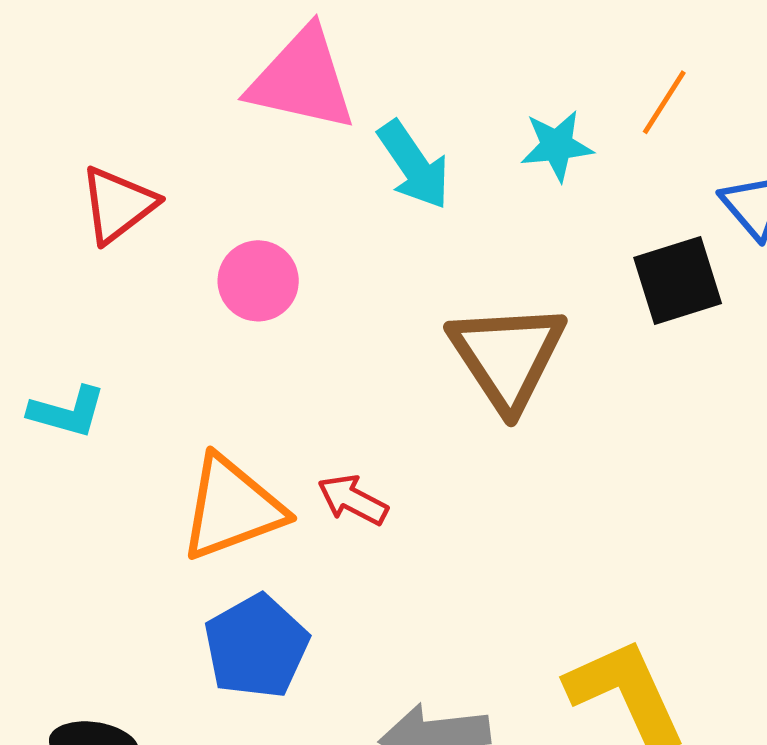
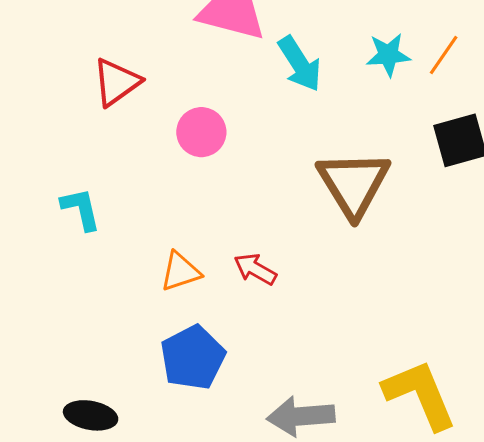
orange line: (664, 102) -> (444, 55), moved
cyan L-shape: (67, 412) -> (81, 209), turned -120
orange triangle: (232, 508) -> (180, 272), size x0.6

